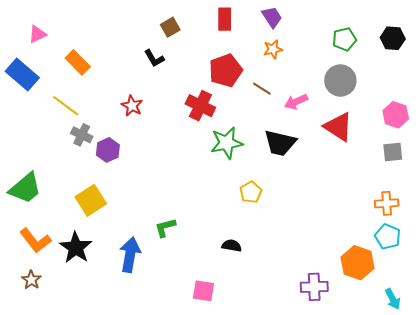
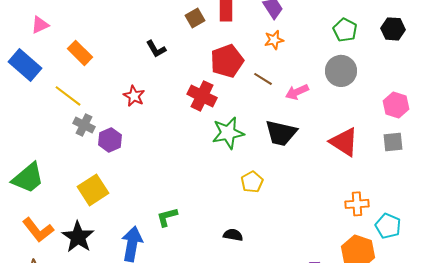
brown square: (170, 27) -> (195, 18), moved
green pentagon: (344, 39) -> (345, 30), turned -30
red triangle: (338, 127) -> (344, 142), moved
orange cross: (387, 203) -> (357, 204), moved

